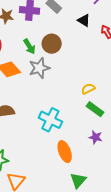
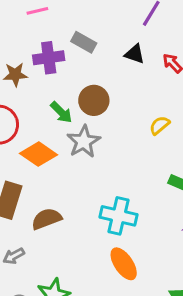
yellow semicircle: (88, 89) -> (160, 125), moved
orange ellipse: (65, 152) -> (124, 264), moved

